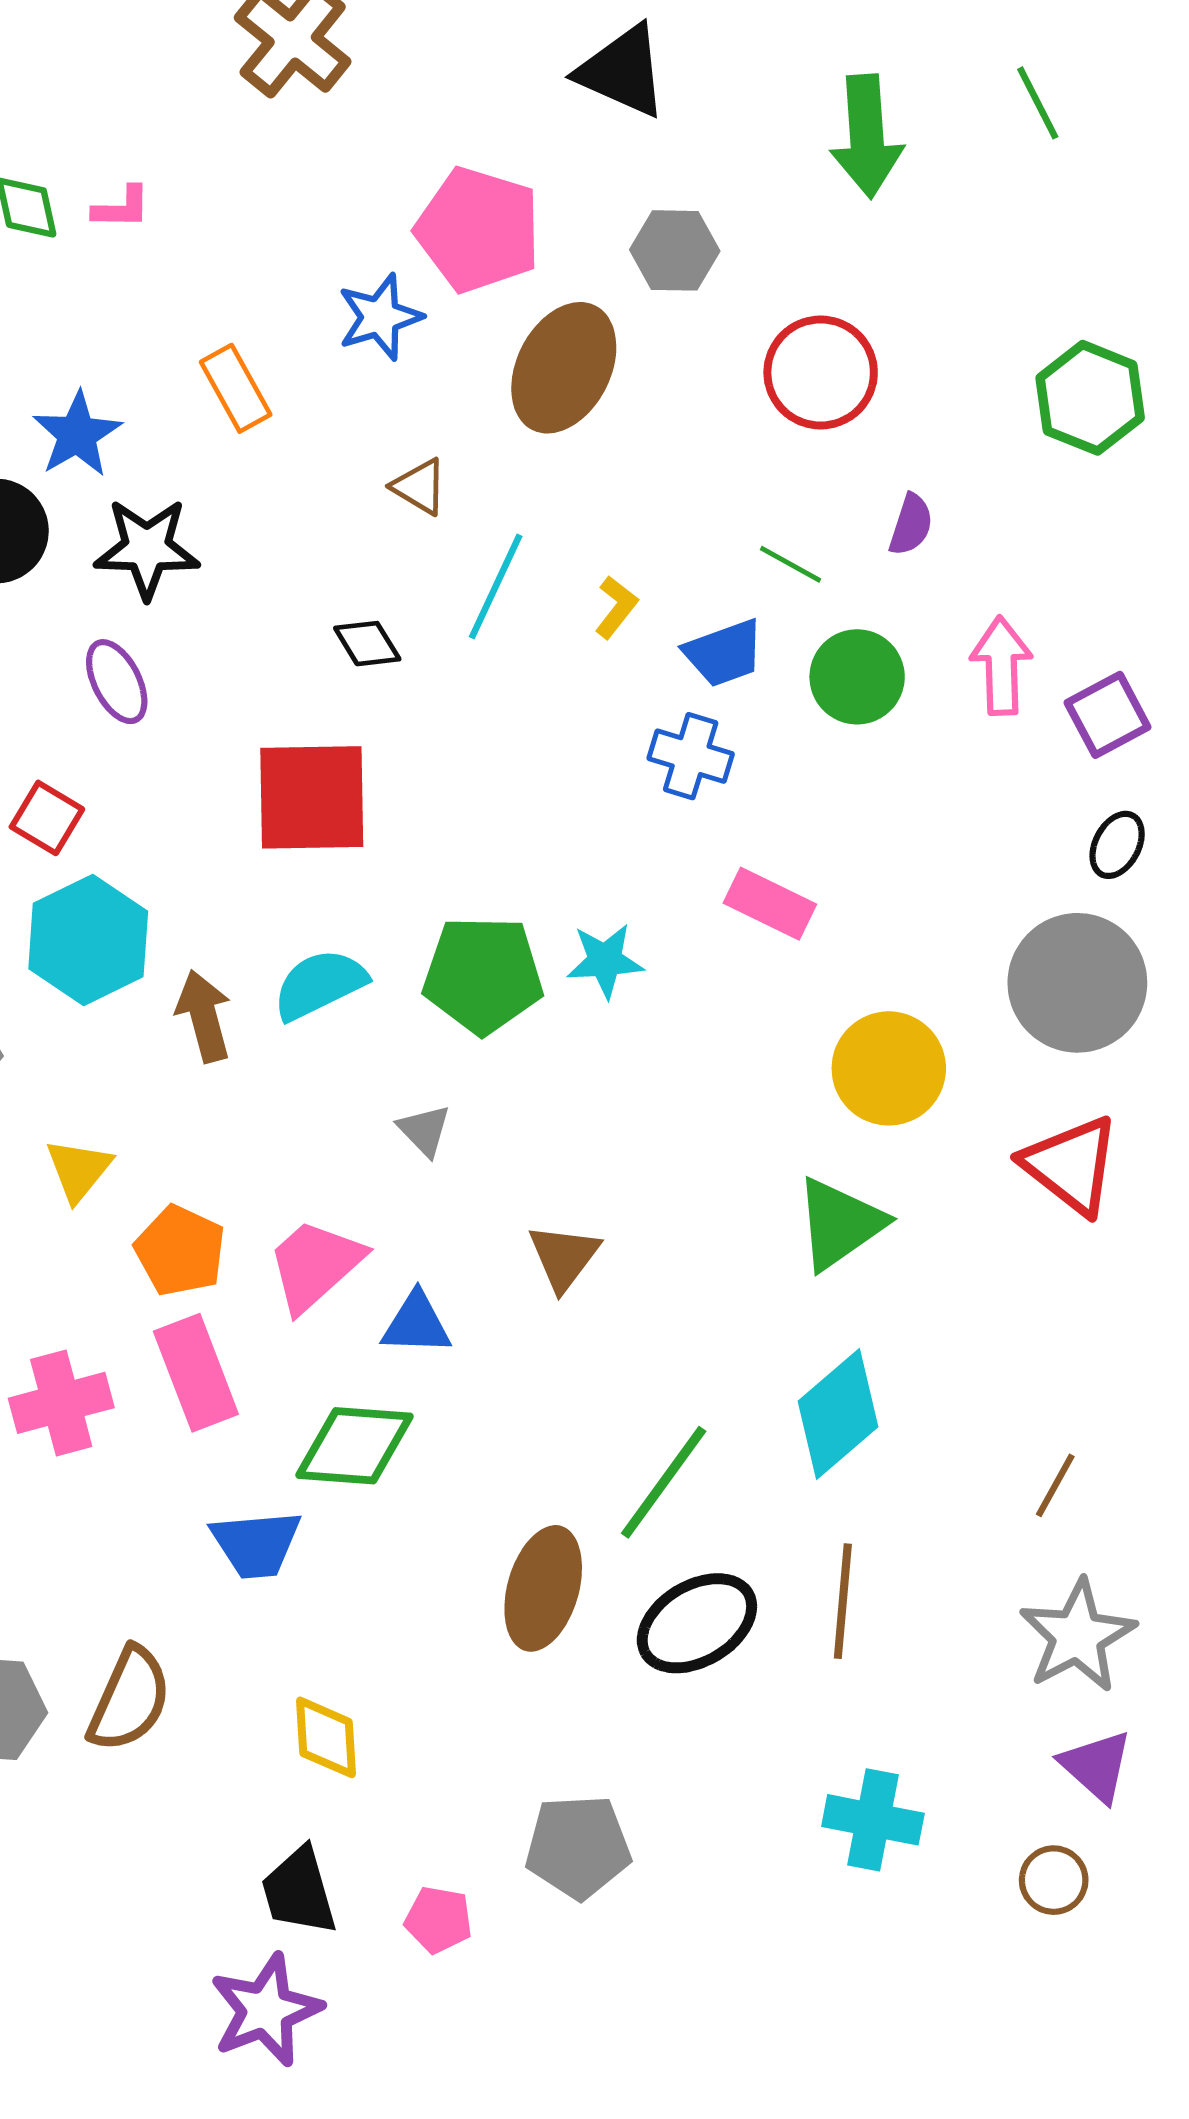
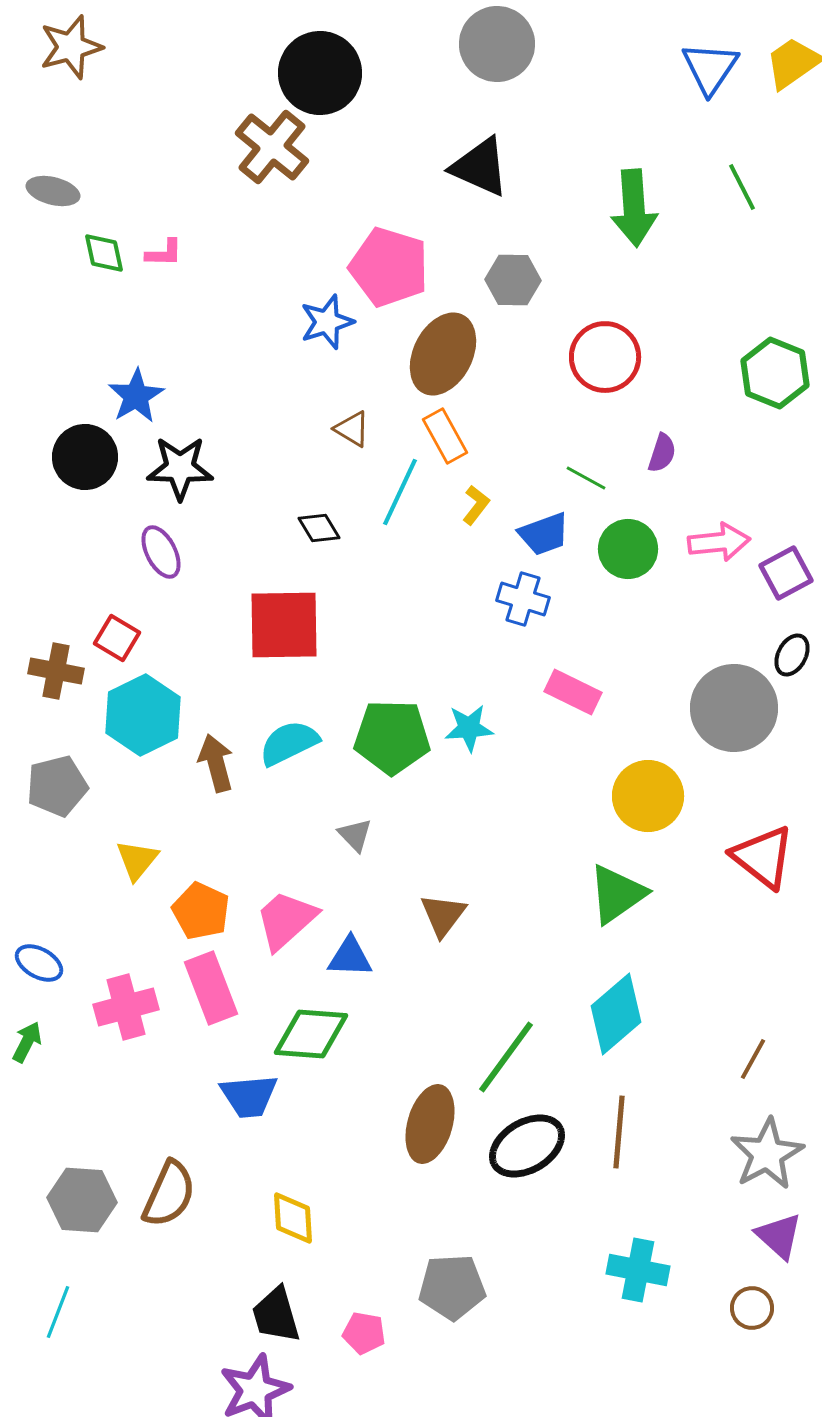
orange rectangle: (236, 388) -> (445, 436), moved
pink arrow: (1001, 666) -> (719, 542), turned 86
gray circle: (1077, 983) -> (734, 708), moved

